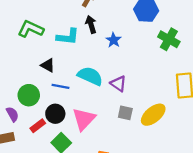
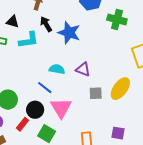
blue star: (114, 40) -> (69, 33), size x1.6
black triangle: (48, 65) -> (13, 22), moved
cyan semicircle: (90, 76) -> (57, 69), size x0.7
blue line: (60, 86) -> (45, 88), moved, turned 42

